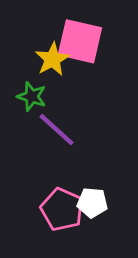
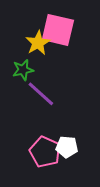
green star: (32, 96) -> (23, 70), turned -30

